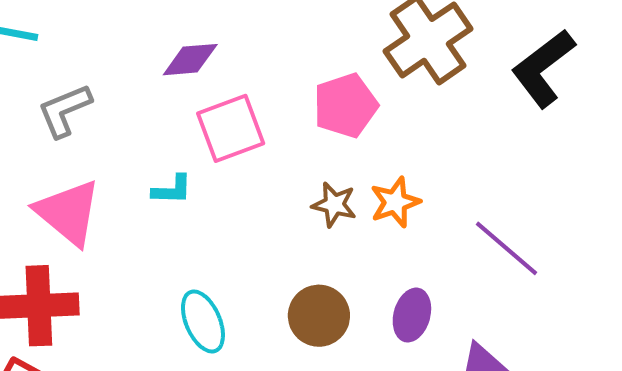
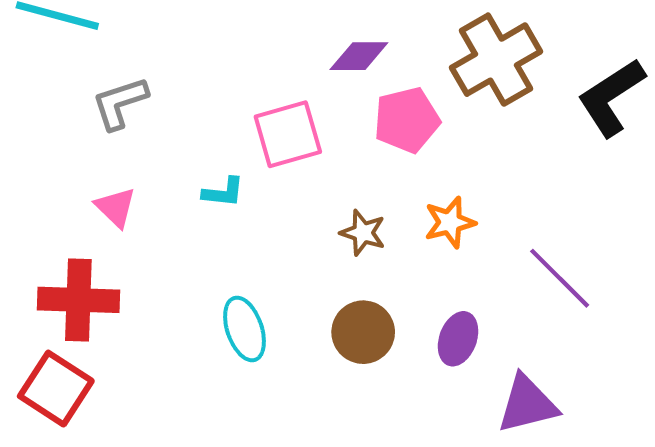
purple diamond: (190, 60) -> (359, 56), moved
brown star: (334, 205) -> (363, 233), moved
pink triangle: (68, 212) -> (116, 207), size x0.6

